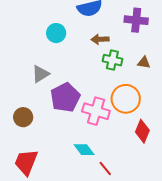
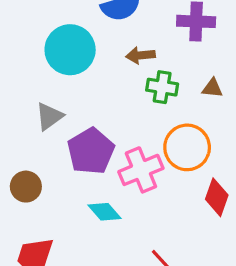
cyan circle: (56, 33) -> (70, 50), size x1.6
pink cross: (96, 111) -> (141, 170), turned -36
cyan diamond: (84, 150) -> (105, 212), moved

